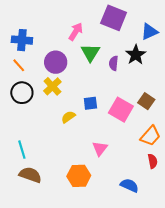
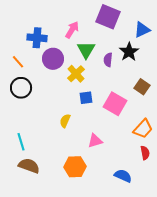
blue cross: (22, 40) -> (37, 38), moved
yellow cross: (52, 86) -> (76, 74), moved
brown square: (146, 101) -> (142, 87), moved
yellow semicircle: (68, 117) -> (65, 121), moved, turned -32
pink triangle: (100, 149) -> (95, 141), turned 35

